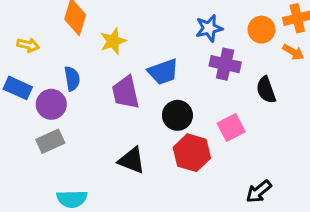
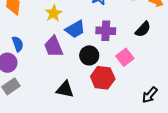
yellow star: (113, 41) -> (54, 13), moved
purple cross: (225, 64) -> (106, 31), moved
black semicircle: (266, 90) -> (143, 29), turned -108

